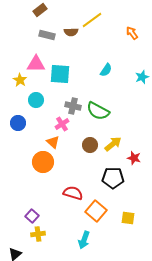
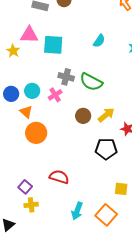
cyan circle: (36, 100) -> (32, 91), moved
orange triangle: (53, 142) -> (26, 112), moved
red semicircle: (73, 193) -> (59, 177), moved
orange square: (96, 211) -> (106, 215), moved

